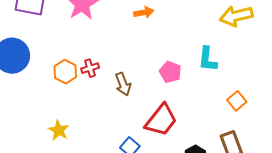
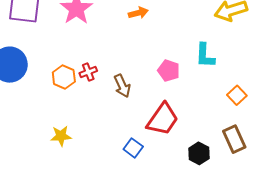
yellow star: (59, 130) -> (61, 136), turned -30

